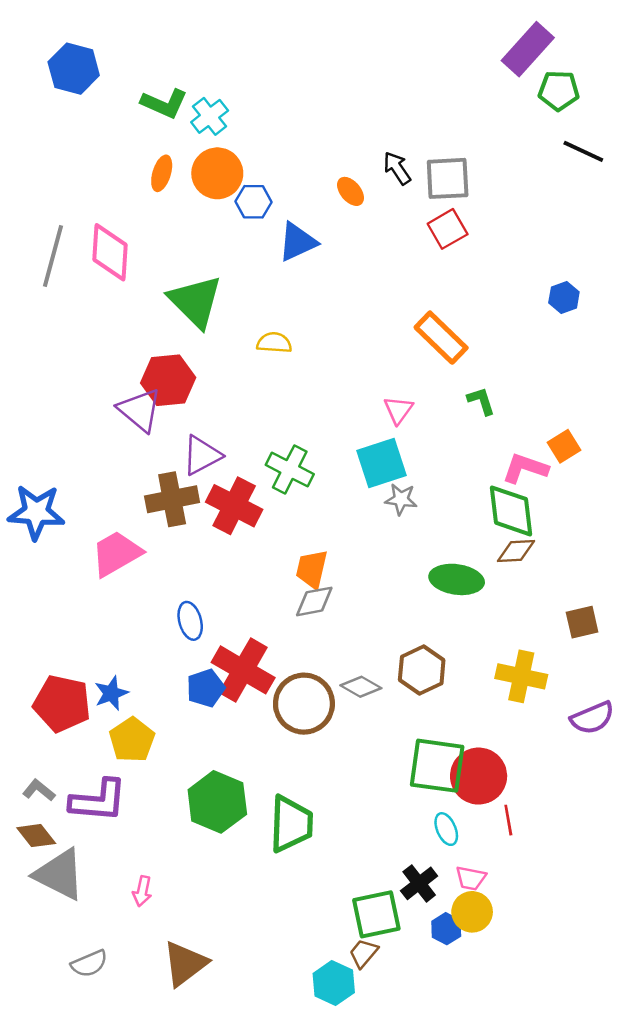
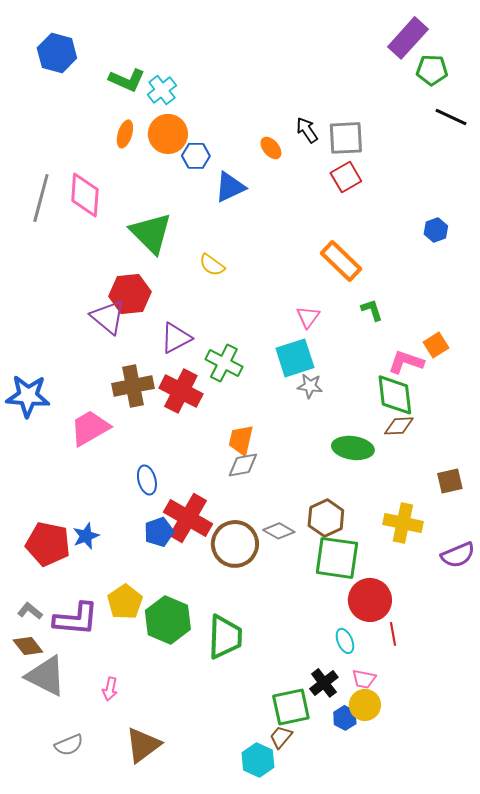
yellow semicircle: (274, 343) -> (212, 265), turned -148
purple triangle: (202, 455) -> (176, 338), moved
yellow pentagon: (132, 740) -> (125, 602), moved
green square: (437, 766) -> (337, 558), moved

